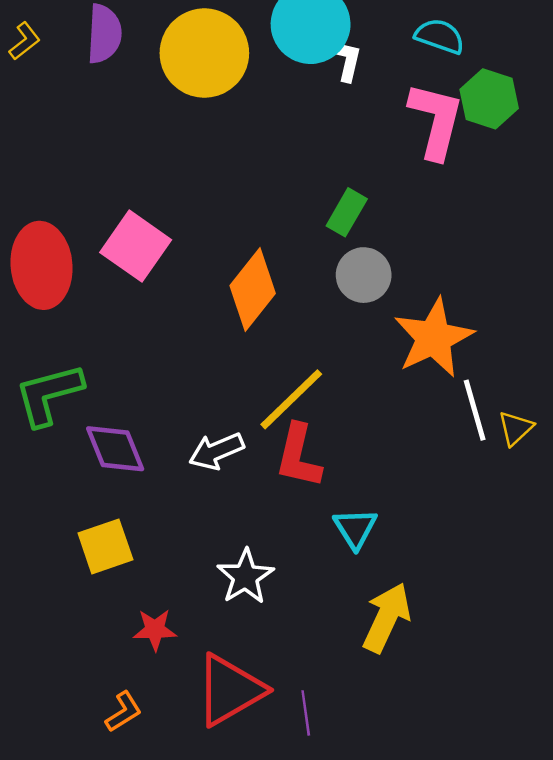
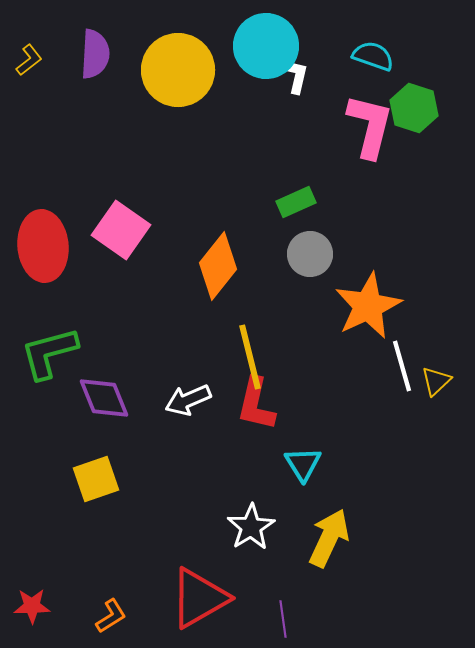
green rectangle: (347, 212) -> (296, 202), turned 36
yellow line: (291, 399) -> (250, 357), turned -60
white star: (245, 577) -> (251, 527), moved
red star: (155, 630) -> (32, 606), moved
purple line: (306, 713) -> (283, 619), moved

